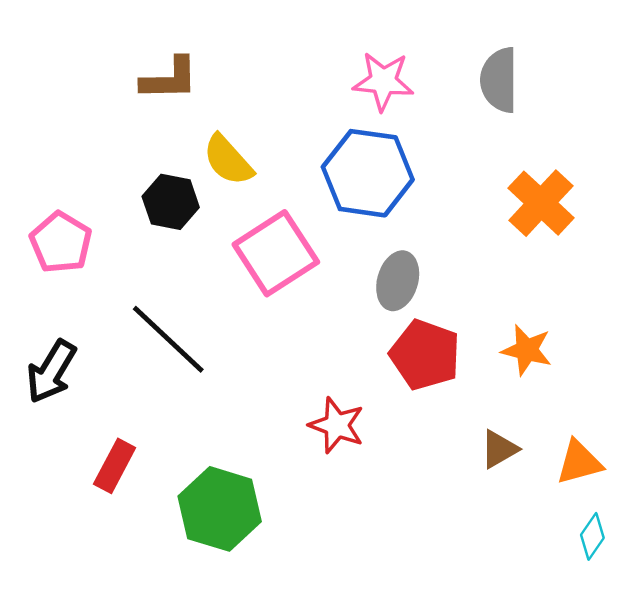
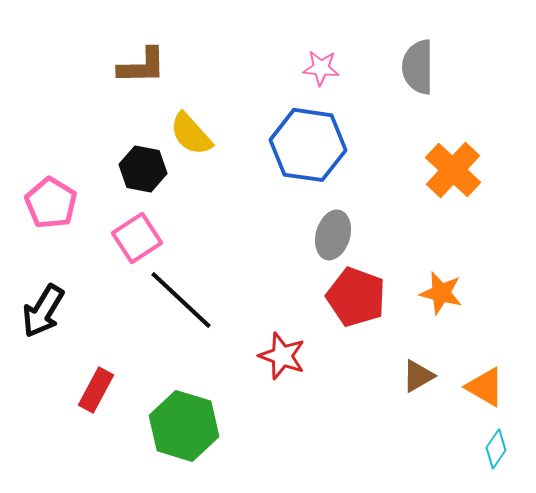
pink star: (383, 81) -> (321, 68), size x0.7
pink square: (276, 253) -> (137, 238), moved, size x0.7
black line: (168, 339) -> (181, 300), moved
orange triangle: (579, 462) -> (485, 387), turned 45

